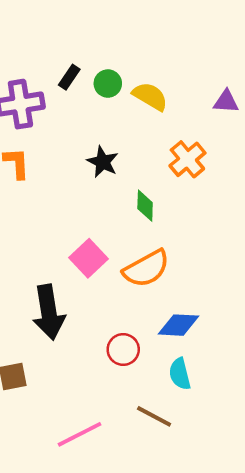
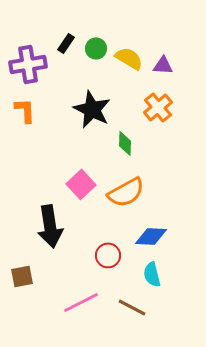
purple triangle: (226, 102) -> (163, 65), moved
black star: (103, 162) -> (92, 109), size x1.5
pink line: (80, 434) -> (81, 302), moved

